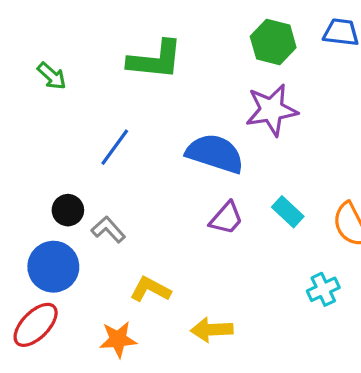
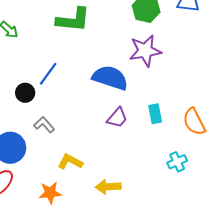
black circle: (68, 210) -> (25, 93), moved
cyan rectangle: (288, 212) -> (155, 114), turned 36

